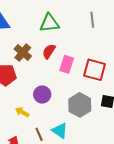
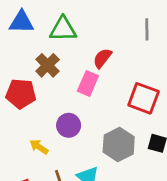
green triangle: (49, 23) -> (63, 29), moved
red semicircle: (49, 51) -> (102, 58), moved
pink rectangle: (67, 64) -> (88, 83), moved

